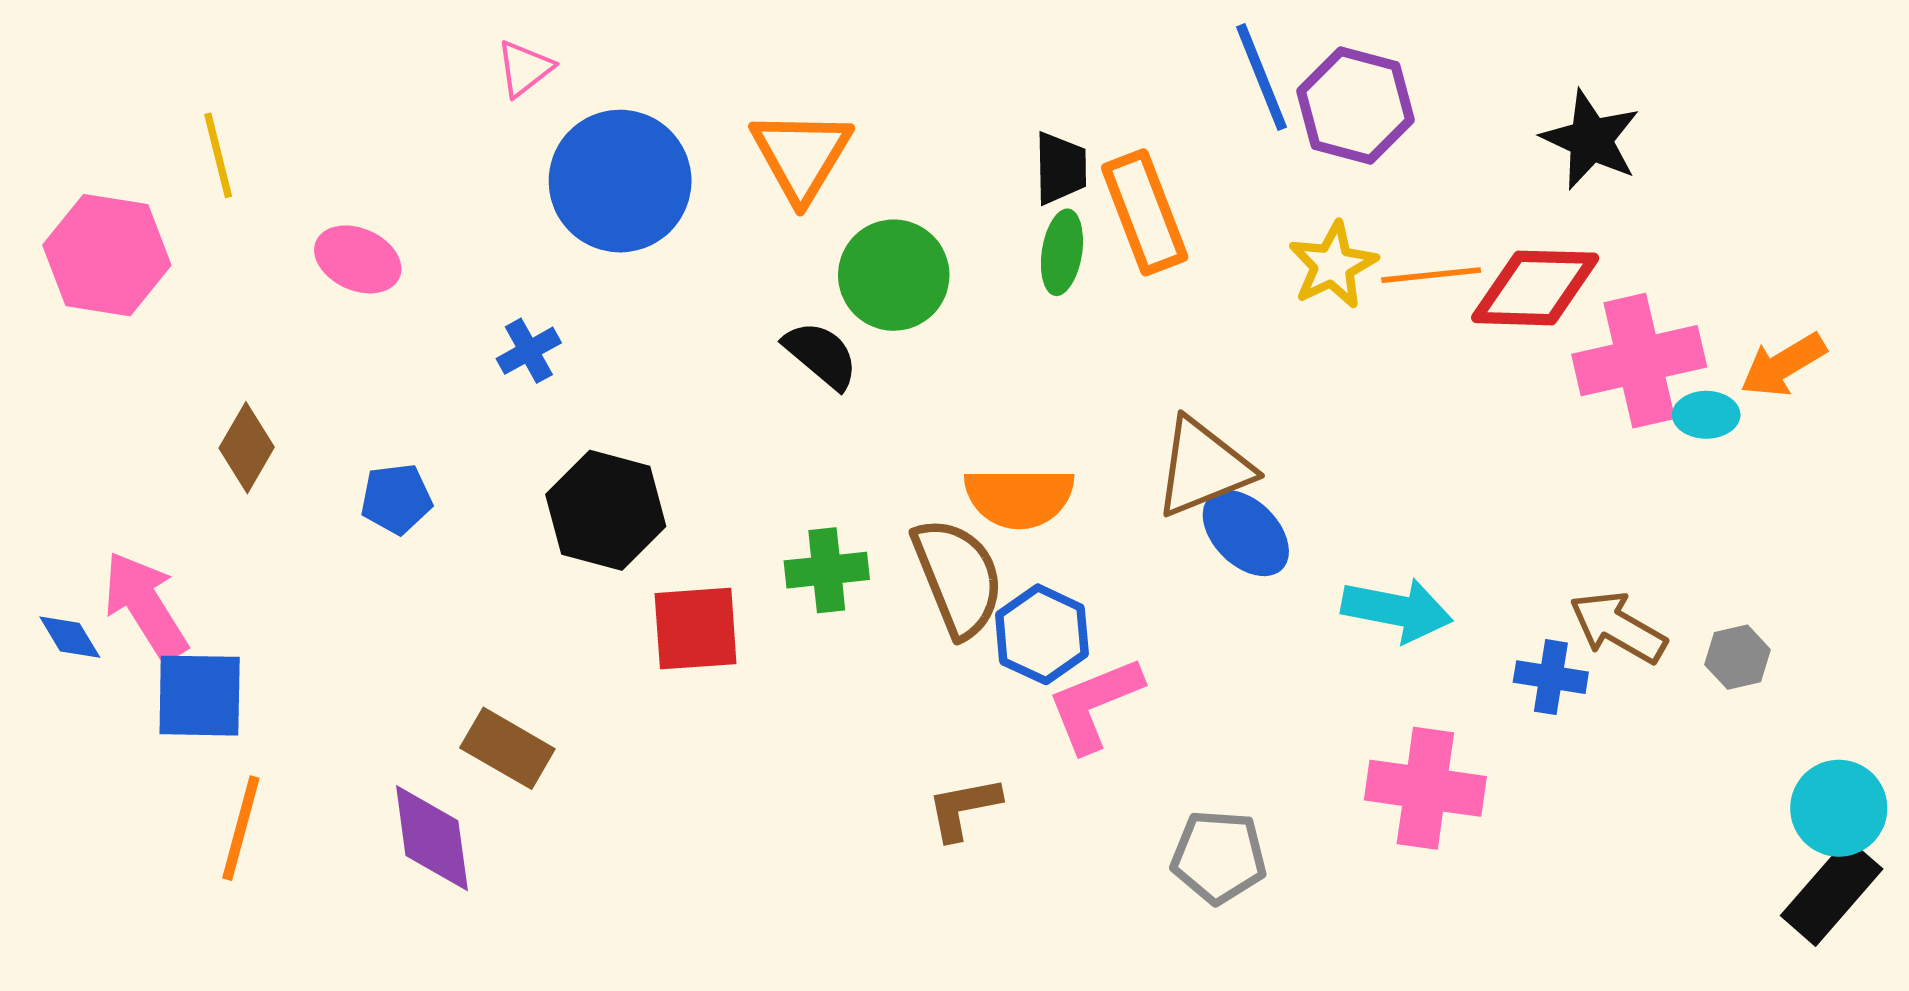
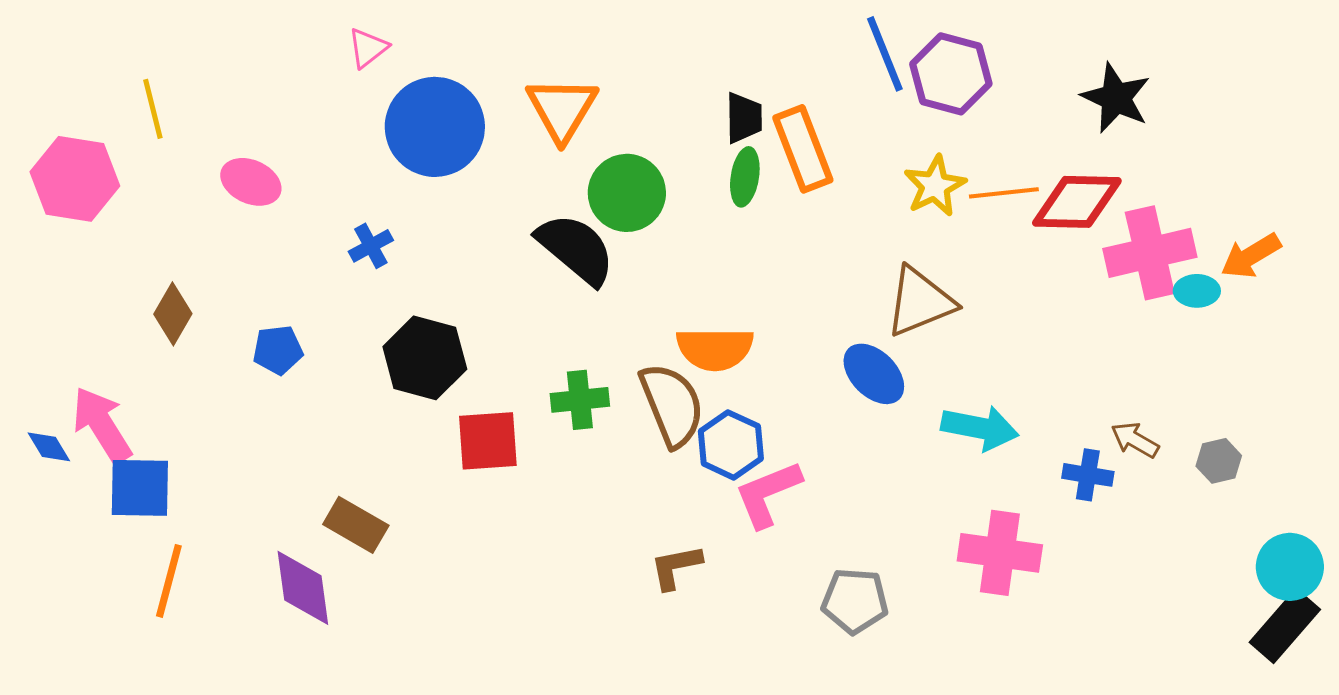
black semicircle: (821, 355) -> (576, 249), size x1.5
brown triangle: (1203, 468) -> (920, 302), moved
brown arrow: (1618, 627) -> (1135, 440), size x0.7

